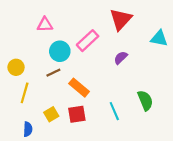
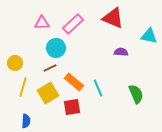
red triangle: (121, 19) -> (113, 18), turned -50
pink rectangle: (88, 41) -> (73, 24), moved
purple semicircle: (121, 58) -> (121, 52), moved, turned 48
cyan line: (114, 111) -> (98, 88), moved
yellow square: (51, 114) -> (48, 93), moved, size x1.5

